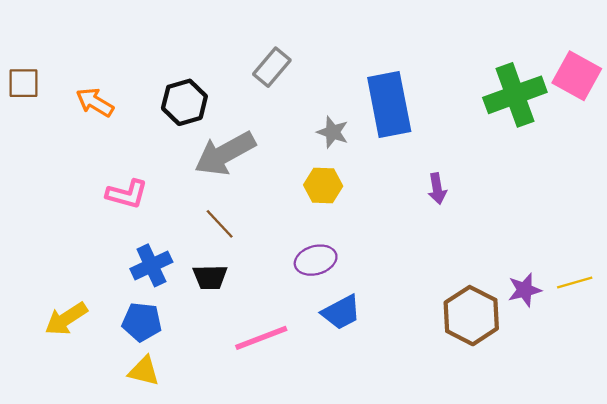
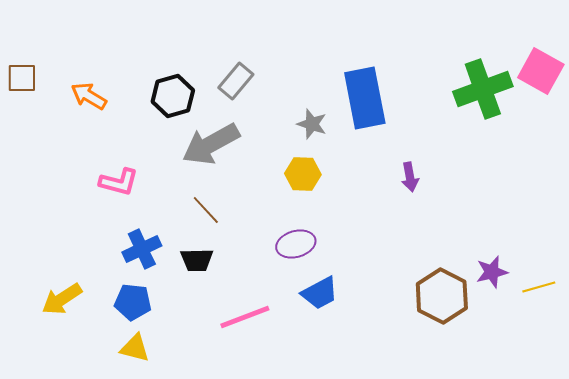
gray rectangle: (272, 67) -> (236, 81), moved
yellow line: (575, 282) -> (539, 287), moved

